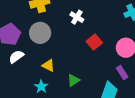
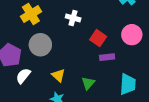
yellow triangle: (48, 65) -> (58, 75), turned 32
purple rectangle: (122, 72) -> (107, 57), moved, turned -48

